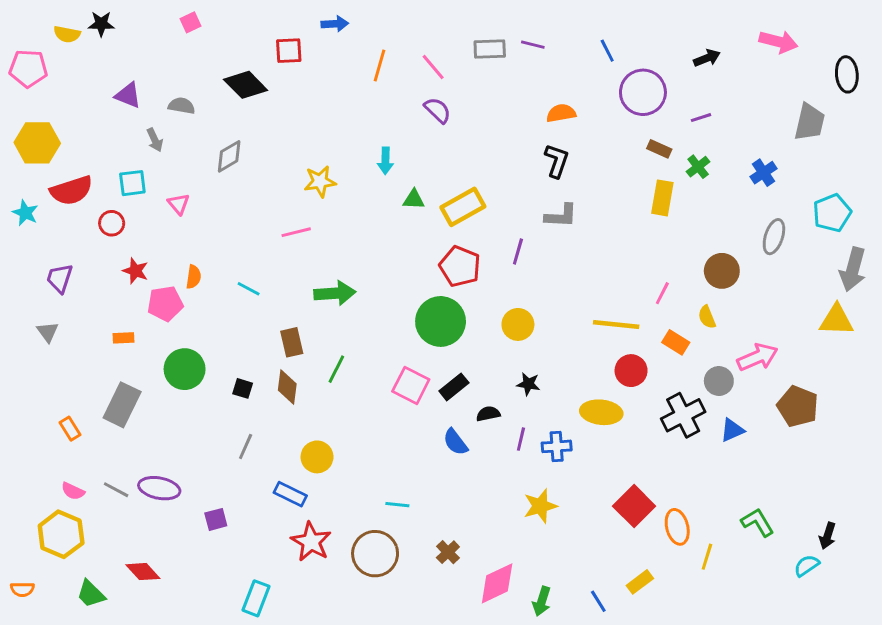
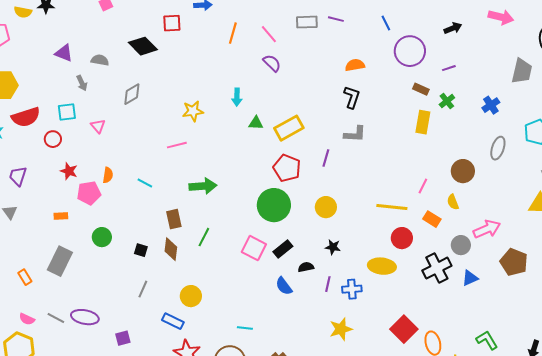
green circle: (185, 369) -> (102, 237), size x0.7

